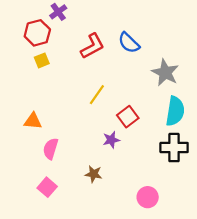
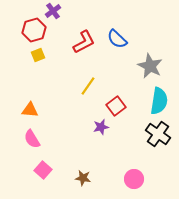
black cross: (174, 148) -> (158, 134), turned 35
pink semicircle: (51, 149) -> (32, 139), moved, turned -48
brown star: (94, 174) -> (83, 178), moved

